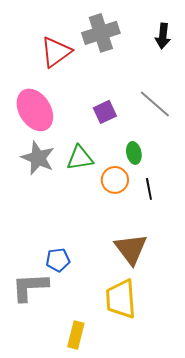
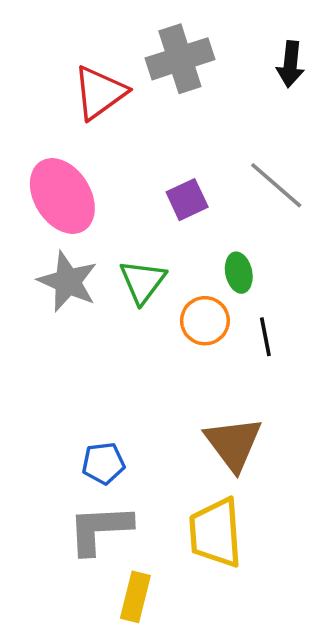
green triangle: (80, 158) -> (143, 282), turned -44
gray L-shape: (30, 287) -> (100, 529), moved

